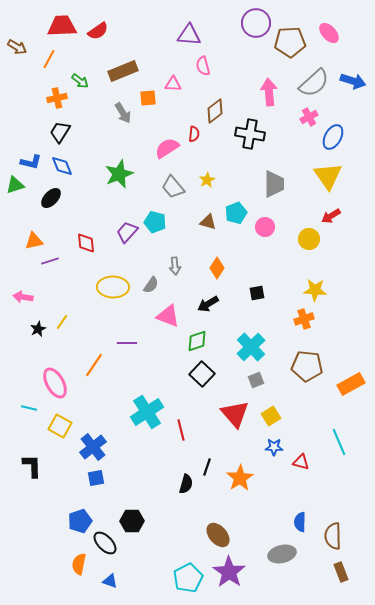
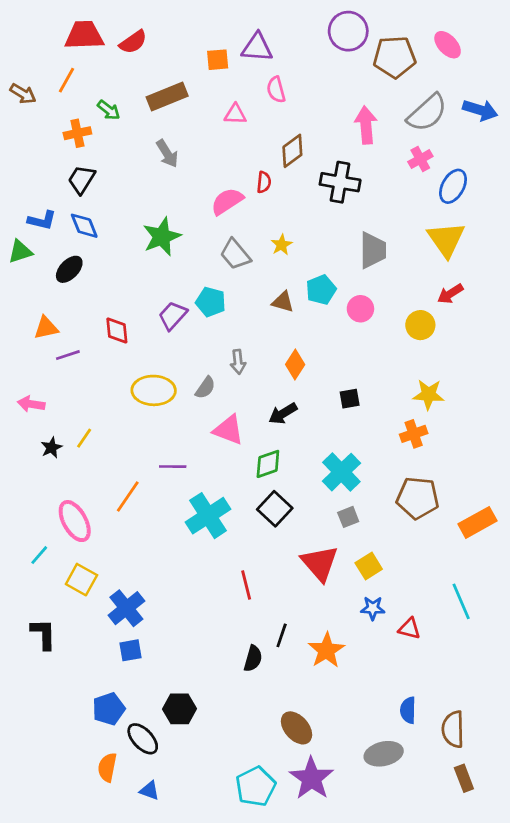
brown arrow: (17, 47) -> (23, 94), moved
orange square: (148, 98) -> (218, 60), moved
cyan line: (29, 408) -> (39, 555), turned -63
cyan cross: (147, 412) -> (208, 516), moved

